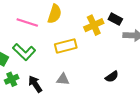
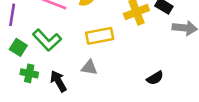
green cross: (12, 79) -> (29, 73), turned 32
gray triangle: (63, 79) -> (89, 68), moved

